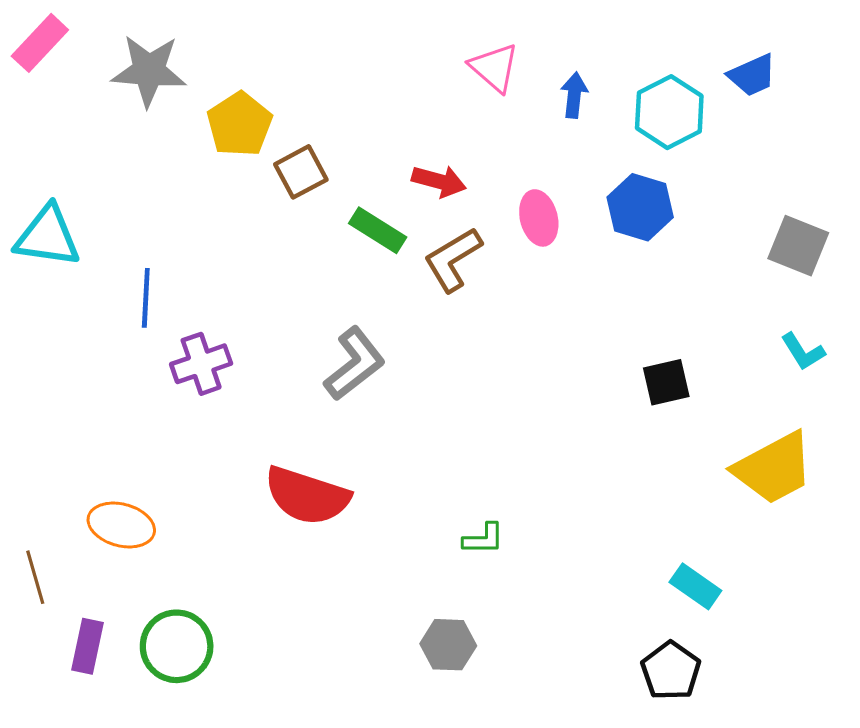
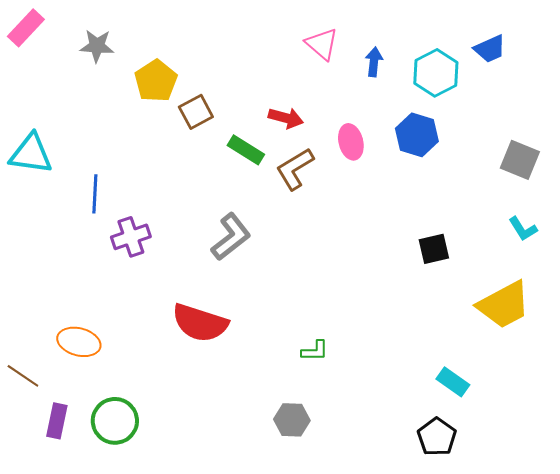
gray star: (149, 71) -> (97, 46), size x0.7
brown line: (35, 577) -> (23, 376), turned -40

